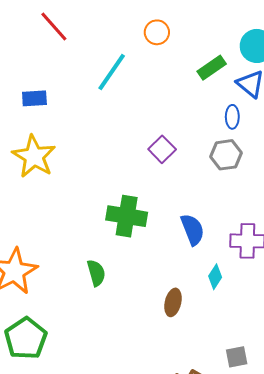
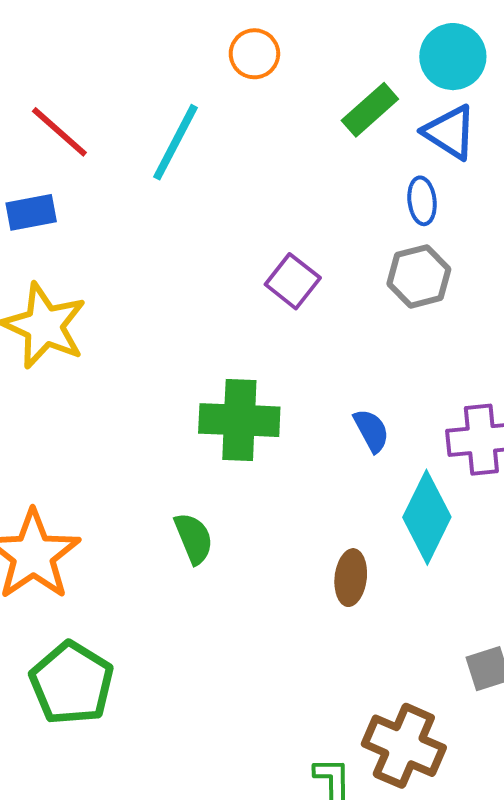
red line: (54, 27) -> (59, 132), moved
blue semicircle: (192, 230) -> (371, 431), size x0.7
cyan diamond: (215, 277) -> (427, 517), size x1.8

